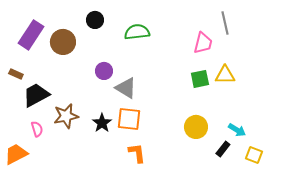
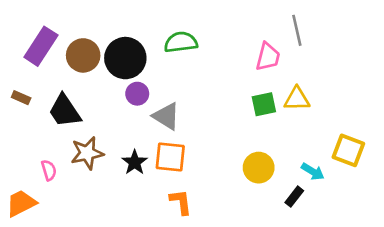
black circle: (95, 20) -> (125, 58), moved, size x1.8
black trapezoid: (36, 95) -> (65, 111), moved, turned -96
yellow square: (254, 155) -> (348, 150), moved, size x1.4

